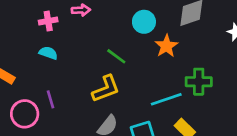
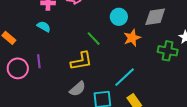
green cross: (199, 82) -> (168, 51), moved
cyan line: (166, 99) -> (125, 77), turned -35

